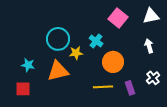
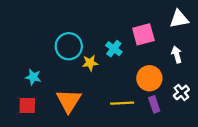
pink square: (118, 18) -> (143, 34), moved, turned 36
orange circle: (113, 62) -> (149, 78), moved
orange triangle: (58, 71) -> (69, 101), moved, turned -45

